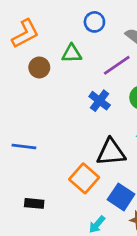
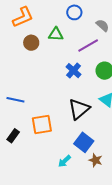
black triangle: (111, 152) -> (79, 109), turned -40
orange square: (84, 178) -> (42, 125), moved, turned 35
black rectangle: (34, 203) -> (13, 136), moved, turned -64

